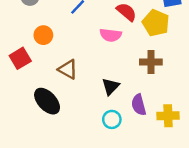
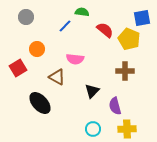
pink semicircle: (111, 35) -> (75, 59), moved
yellow cross: (168, 116) -> (127, 129), moved
cyan circle: (112, 119) -> (93, 129), moved

